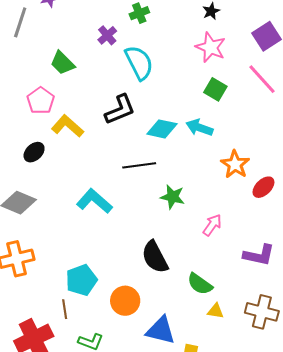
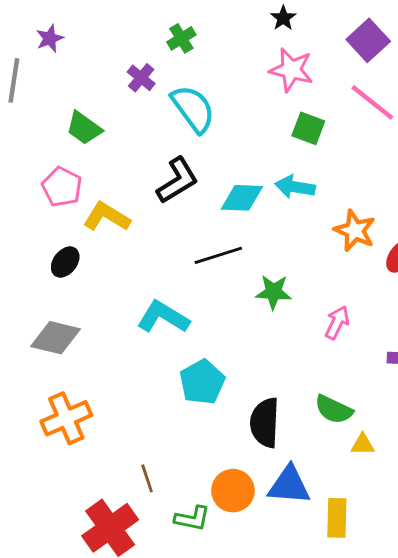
black semicircle: (155, 257) -> (265, 423), moved, turned 40
cyan pentagon: (81, 280) -> (202, 382), moved
orange circle: (125, 301) -> (233, 491), moved

